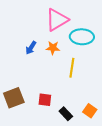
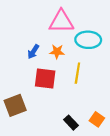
pink triangle: (57, 20) -> (61, 22), turned 30
red square: (45, 100) -> (45, 79), moved, size x1.5

